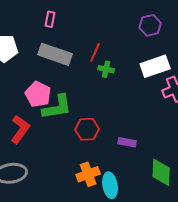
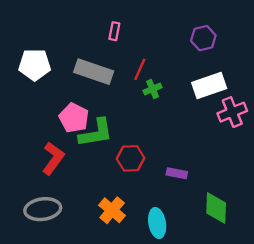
pink rectangle: (50, 19) -> (114, 31), moved
green cross: (106, 69) -> (153, 89), turned -35
orange cross: (88, 174) -> (112, 210), moved, turned -30

